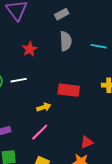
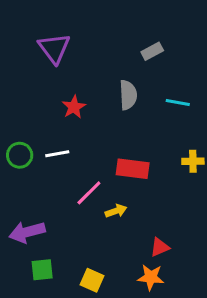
gray rectangle: (62, 14) -> (152, 51), moved
yellow arrow: (44, 107) -> (116, 211), moved
pink line: (40, 132) -> (89, 193), moved

